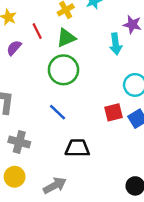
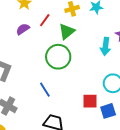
red line: (37, 31) -> (45, 20), turned 48
green triangle: (66, 38) -> (67, 31), turned -30

